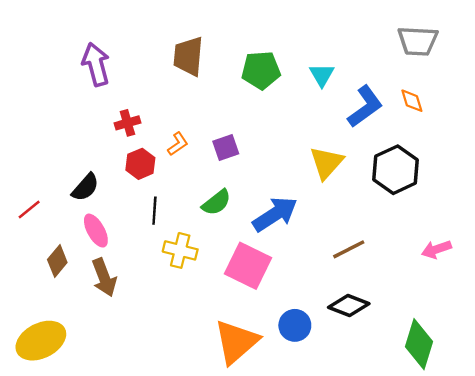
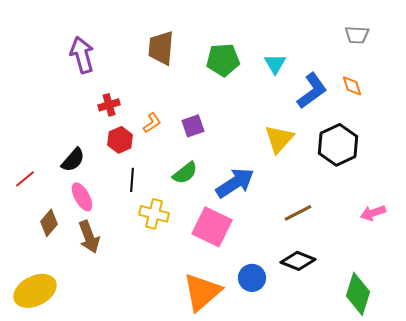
gray trapezoid: (418, 41) -> (357, 35), size x0.7

